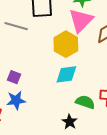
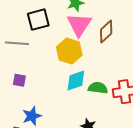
purple square: (14, 77) -> (19, 80), moved
green semicircle: (85, 102) -> (98, 88), moved

